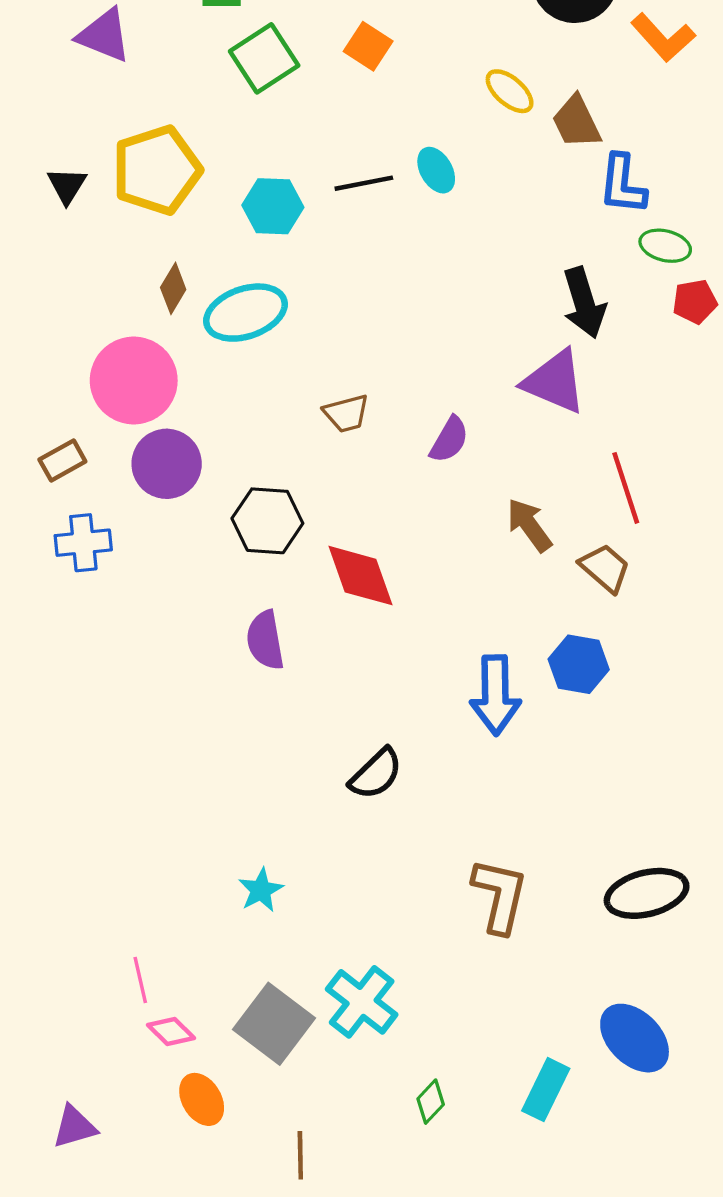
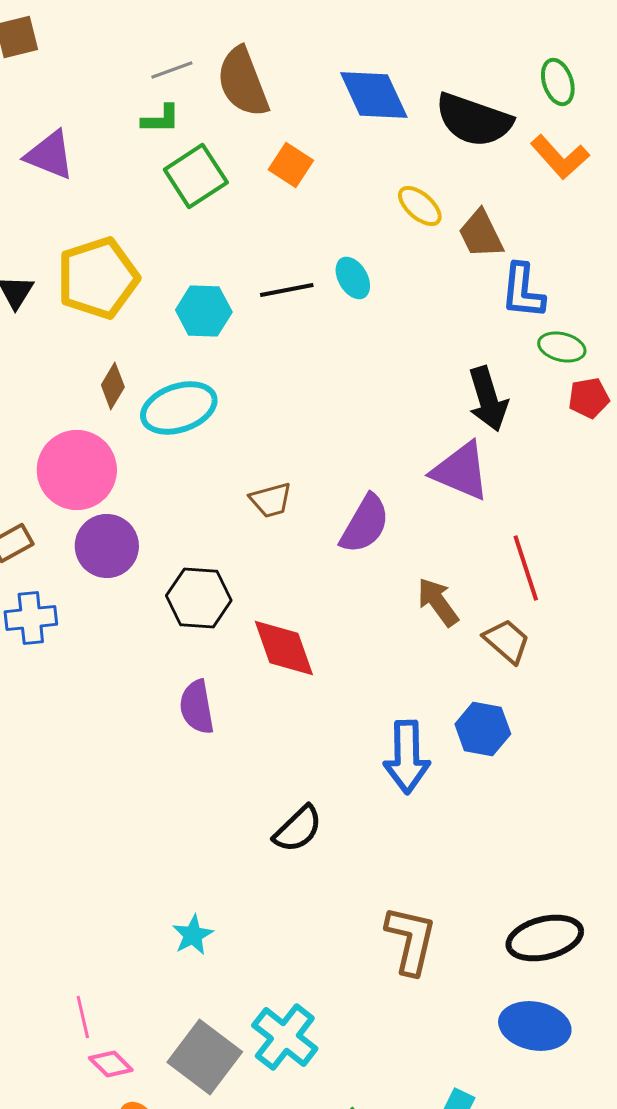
purple semicircle: (449, 440) -> (365, 524), size x1.4
blue ellipse: (635, 1038) -> (535, 1026), moved, turned -34

